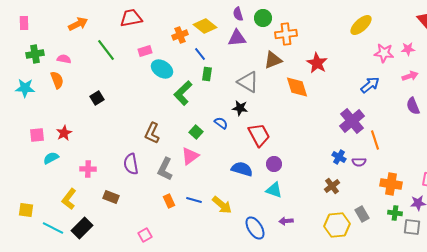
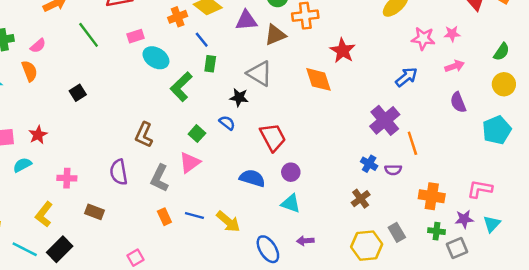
pink semicircle: (64, 59) -> (38, 46), turned 128
brown triangle: (273, 60) -> (275, 35), moved
black star: (240, 108) -> (239, 97), moved
gray square: (412, 227) -> (457, 248), turned -30

